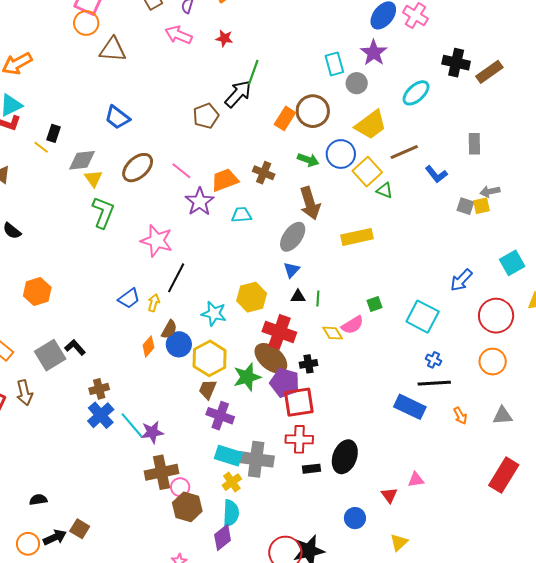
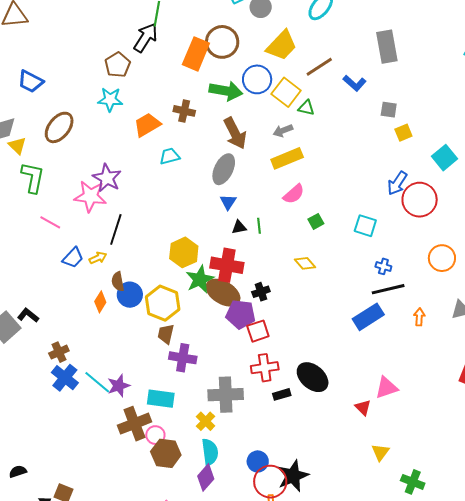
orange rectangle: (285, 118) -> (196, 54), size x1.4
gray rectangle: (474, 144) -> (387, 47), size x1.5
green arrow: (308, 160) -> (226, 91), size x1.5
pink line: (181, 171) -> (50, 222), moved
gray arrow: (490, 191) -> (283, 131), moved
purple star: (200, 202) -> (107, 178), moved
yellow square: (481, 206) -> (403, 133), moved
yellow hexagon: (252, 297) -> (184, 252), moved
yellow arrow: (154, 303) -> (98, 258), turned 60
cyan star: (214, 314) -> (110, 100), moved
red circle: (496, 316) -> (420, 200), moved
cyan square: (423, 317) -> (365, 226), size x0.7
pink semicircle: (352, 325) -> (294, 194), moved
brown semicircle: (169, 329) -> (118, 281), turned 150
yellow diamond: (333, 333) -> (305, 263), moved
green star: (247, 377) -> (200, 279), moved
red square: (299, 402) -> (258, 331), size x0.7
blue rectangle: (410, 407) -> (368, 317), turned -48
orange arrow: (460, 416) -> (419, 317), turned -138
cyan rectangle: (228, 456) -> (161, 399), moved
black ellipse: (345, 457) -> (313, 377), turned -60
pink triangle: (416, 480) -> (387, 388), size x1.4
blue circle: (355, 518) -> (258, 461), moved

